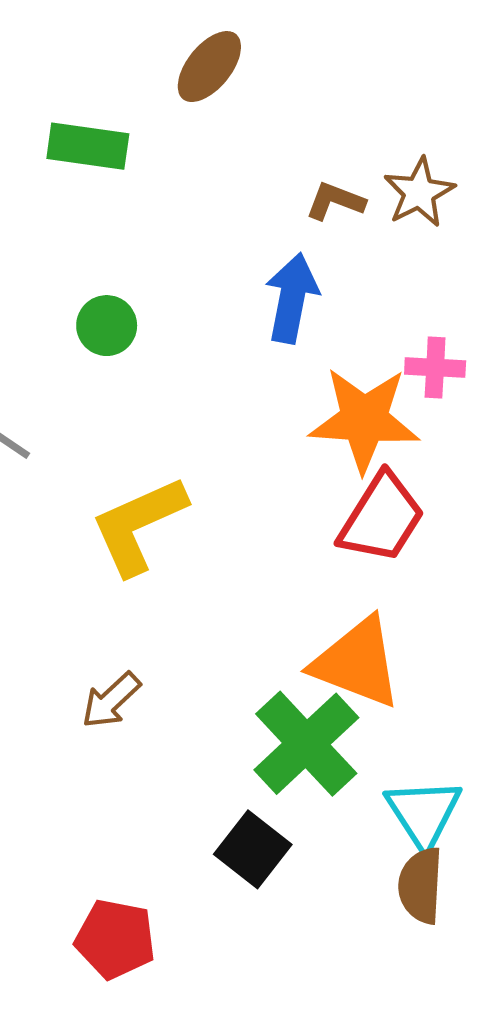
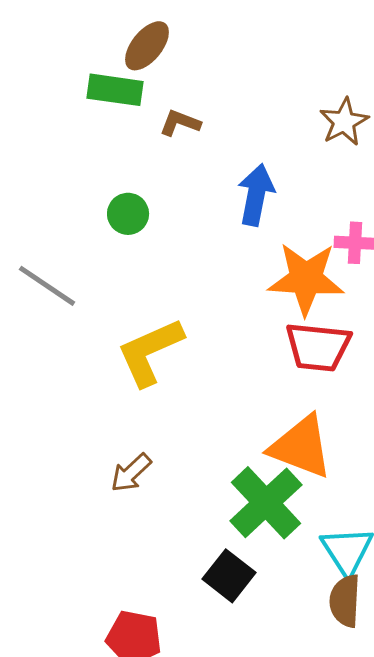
brown ellipse: (209, 67) -> (147, 46), moved
brown L-shape: (335, 201) -> (180, 123), moved
red trapezoid: (382, 518) -> (318, 347), turned 64

